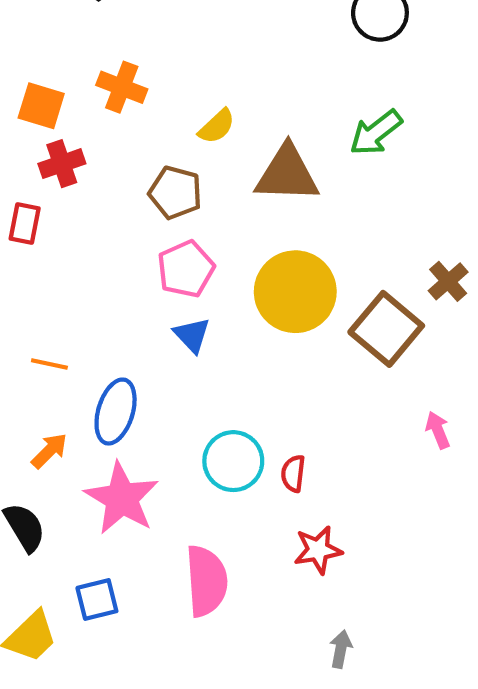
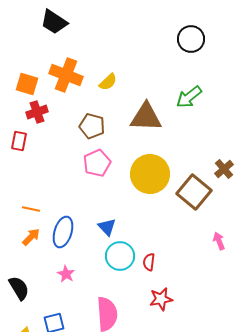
orange cross: (122, 87) -> (66, 75), size x1.4
yellow semicircle: (217, 126) -> (108, 82), moved
blue triangle: (192, 335) -> (107, 227), moved
orange arrow: (49, 451) -> (31, 237), moved
pink star: (122, 498) -> (66, 274), size x0.5

